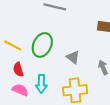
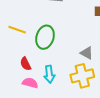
yellow line: (13, 45) -> (17, 30), moved
gray triangle: (73, 57) -> (87, 53), moved

